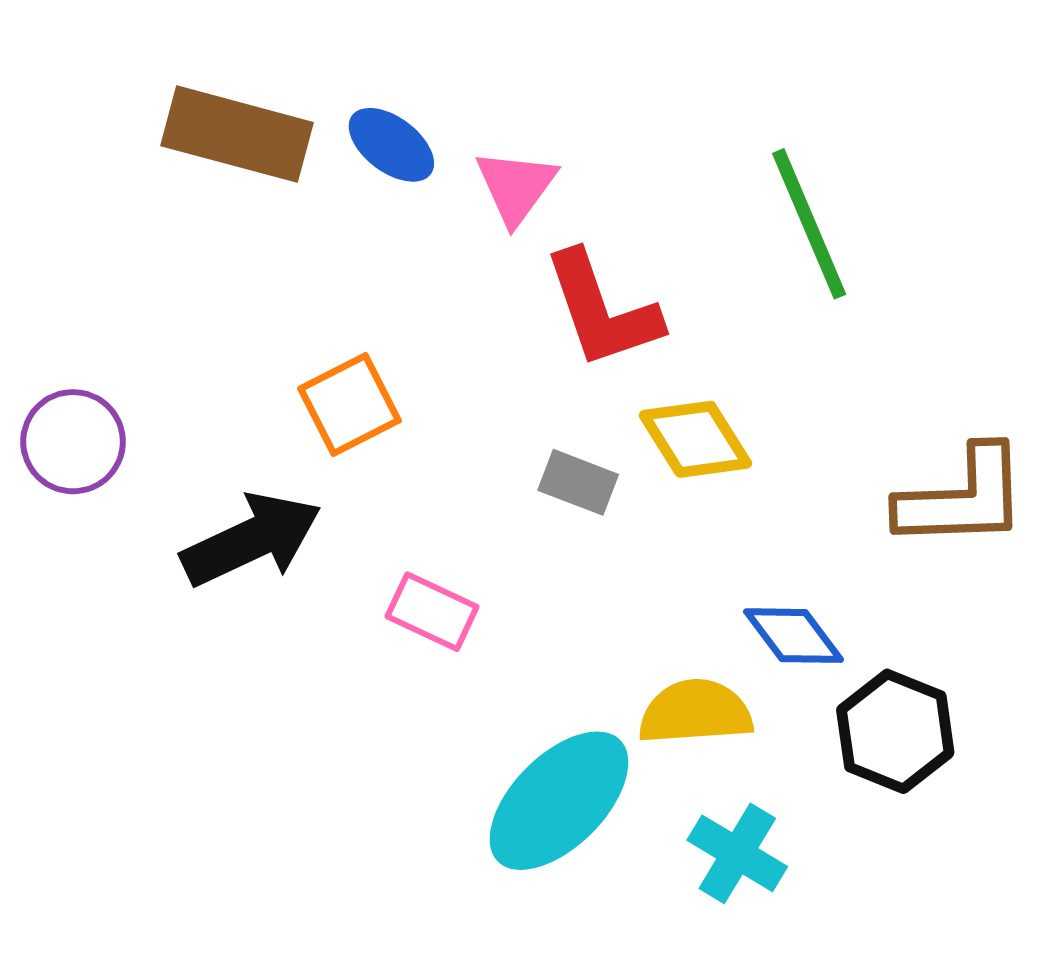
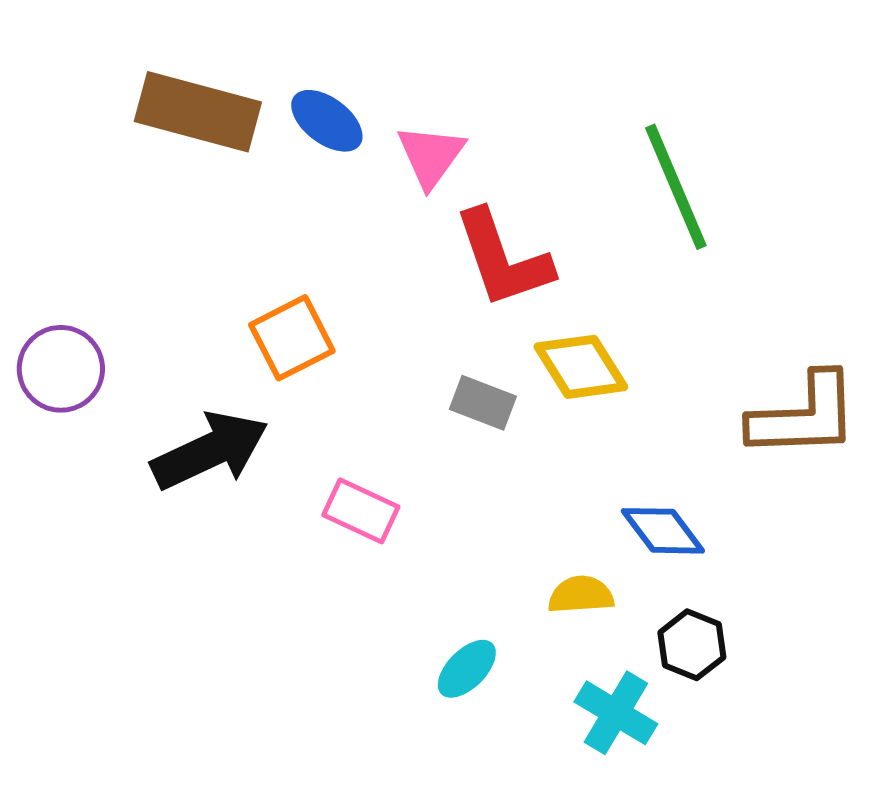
yellow semicircle: (695, 712) -> (581, 595), size x0.7
black hexagon: (895, 731) -> (692, 645), moved, size x0.7
cyan ellipse: (559, 801) -> (467, 669), size x0.5

